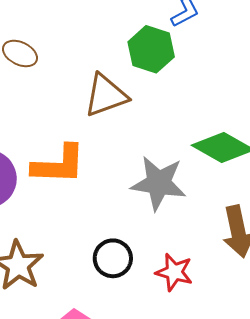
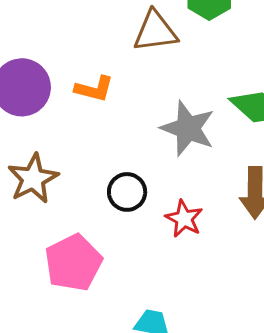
orange L-shape: (59, 165) -> (94, 89), size x0.7

